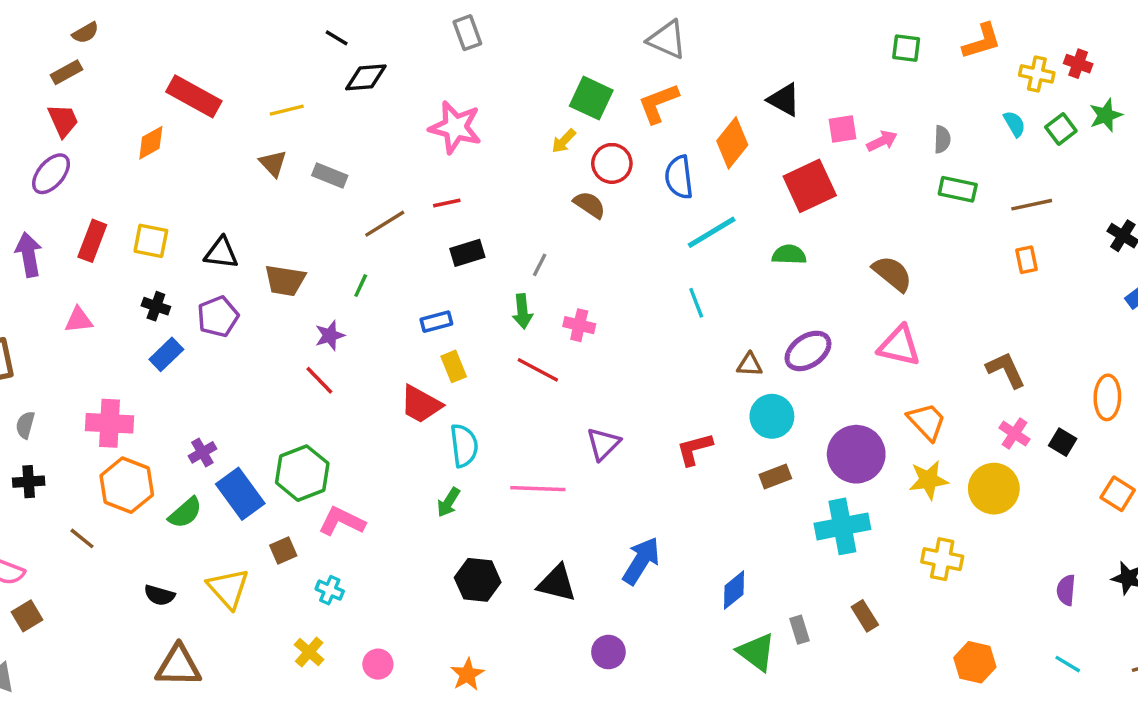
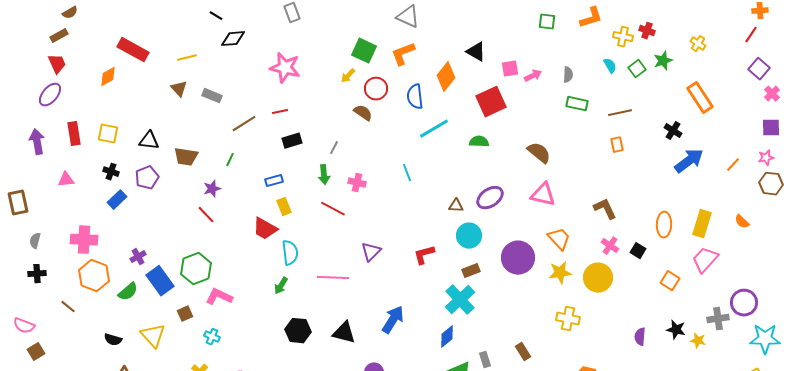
red rectangle: (92, 241) -> (74, 134), turned -30
cyan line: (696, 303) -> (407, 173), moved
cyan cross: (842, 526) -> (460, 300), moved, turned -32

